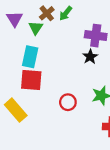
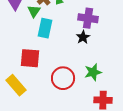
cyan rectangle: (30, 57) -> (45, 28), moved
red circle: (68, 102) -> (63, 78), size x1.5

